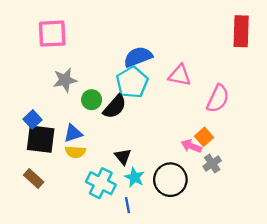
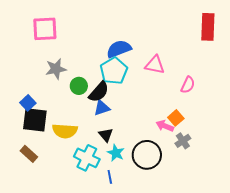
pink semicircle: (218, 99) -> (188, 85), size x0.7
blue triangle: (73, 133) -> (102, 108), moved
yellow semicircle: (75, 152) -> (65, 131), size x1.4

